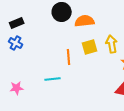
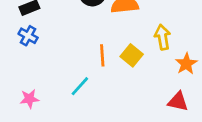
yellow square: (90, 47) -> (132, 55), moved, turned -35
cyan line: (53, 79) -> (80, 86), turned -42

